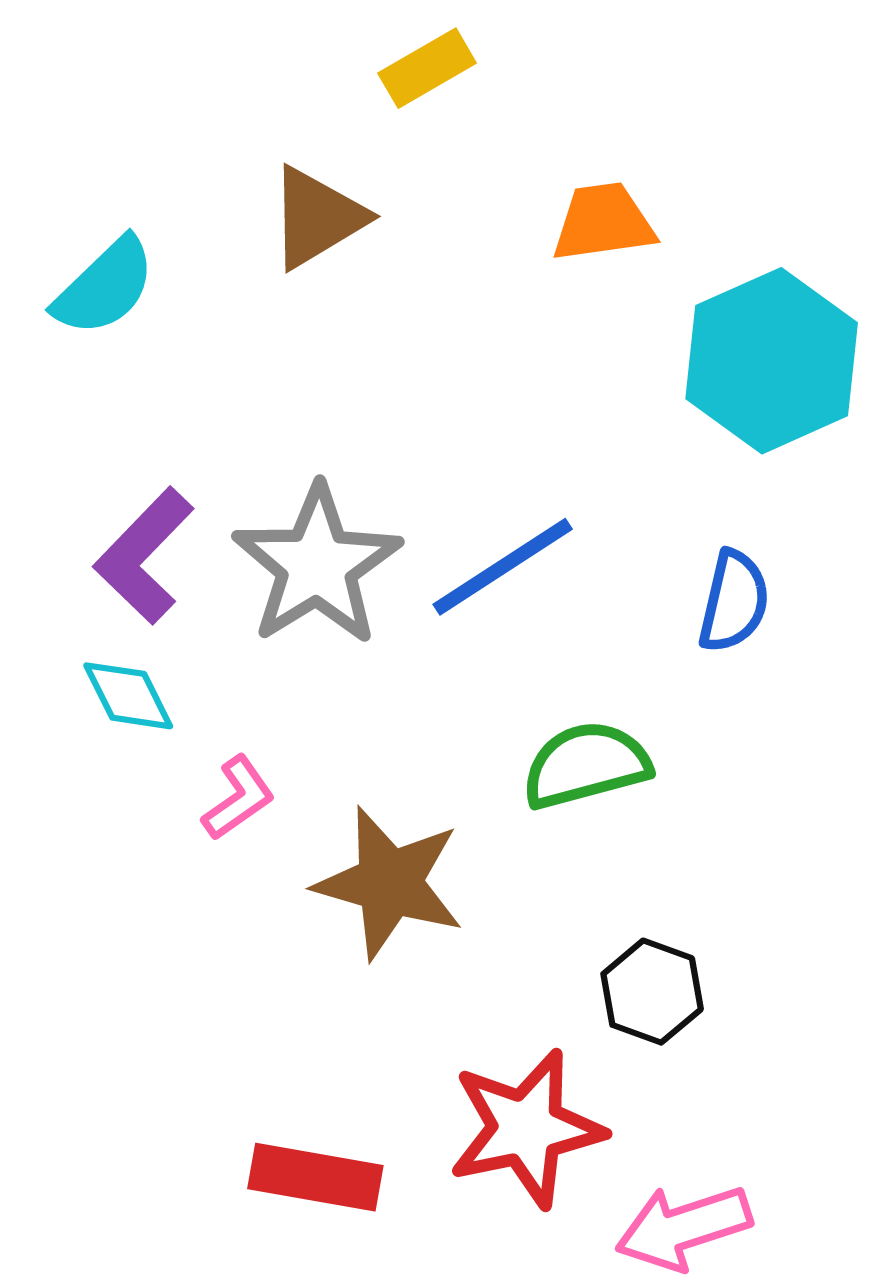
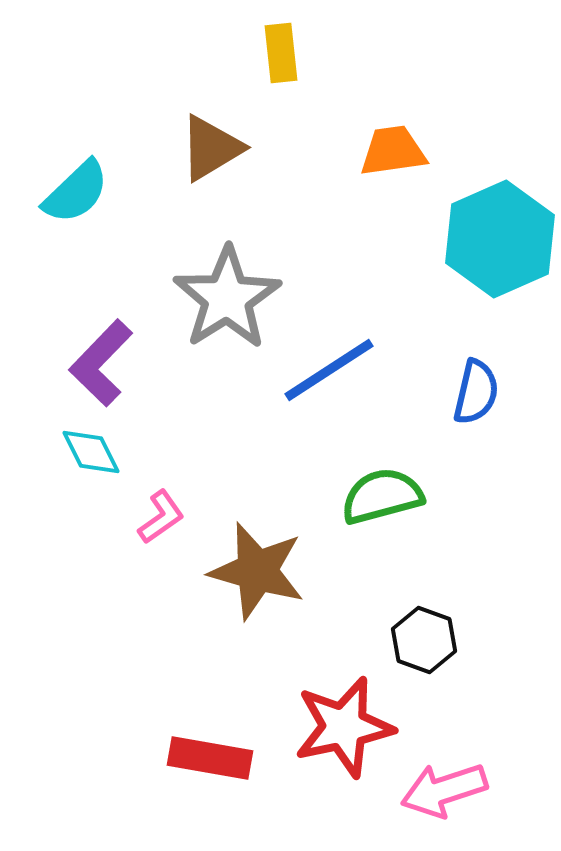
yellow rectangle: (427, 68) -> (281, 53), turned -66
gray star: (317, 565) -> (227, 298), moved

